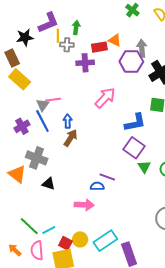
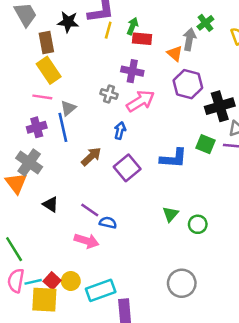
gray cross: (67, 45) -> (109, 94), moved
red rectangle: (99, 47) -> (142, 39), moved
gray arrow: (142, 48) -> (189, 39), moved
pink arrow: (105, 98) -> (140, 101), moved
pink line: (53, 100) -> (42, 97), moved
blue arrow: (68, 121) -> (120, 131), moved
purple square: (134, 148) -> (127, 168), moved
gray cross: (37, 158) -> (29, 162), moved
purple line: (107, 177) -> (90, 210), moved
cyan line: (49, 230) -> (33, 282), moved

